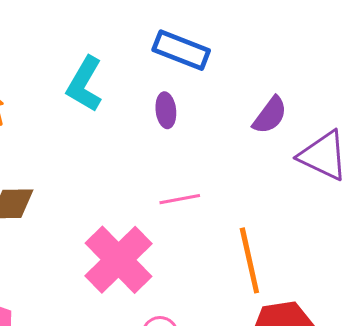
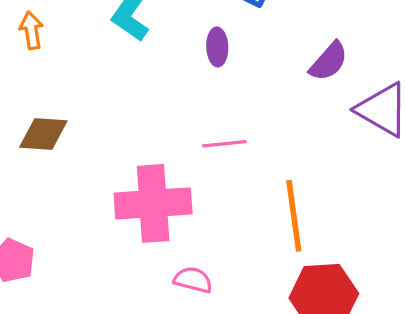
pink cross: (118, 260) -> (153, 203), turned 36

